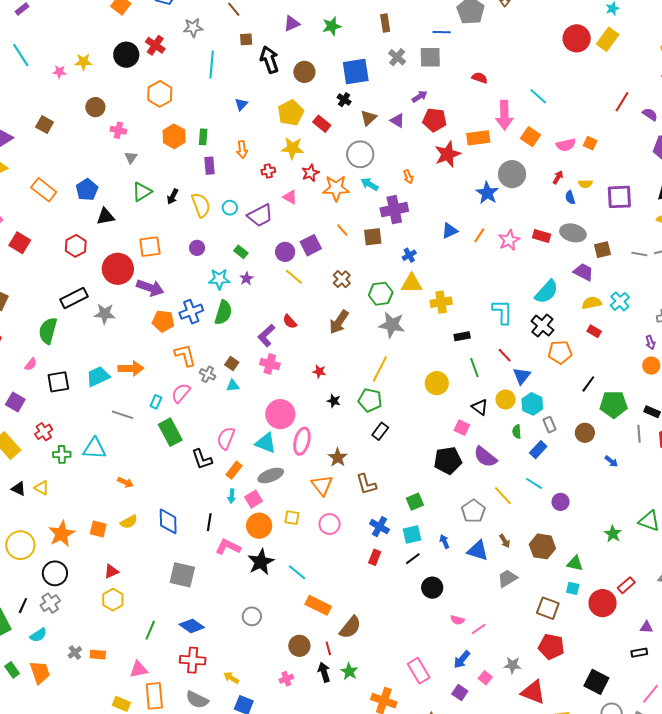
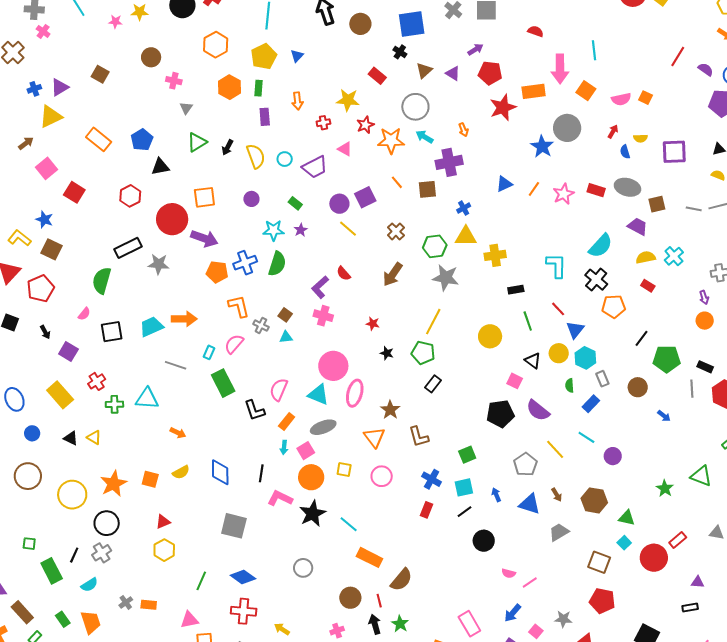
cyan line: (538, 96) -> (594, 50), turned 42
yellow pentagon: (291, 113) -> (264, 56), moved
cyan square: (573, 588) -> (624, 543), turned 32

